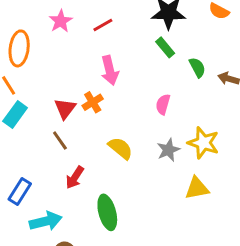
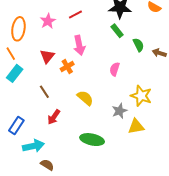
pink star: (61, 21) -> (48, 21), moved
red triangle: (65, 109) -> (47, 56), moved
gray star: (168, 150) -> (119, 111), moved
green ellipse: (107, 212) -> (92, 140), moved, turned -65

